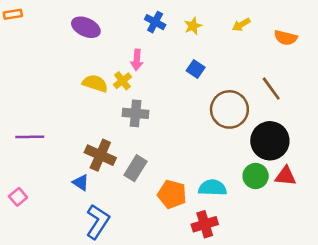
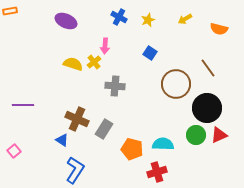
gray cross: (136, 113) -> (115, 86), moved
red triangle: (286, 176) -> (219, 135), turned -30

